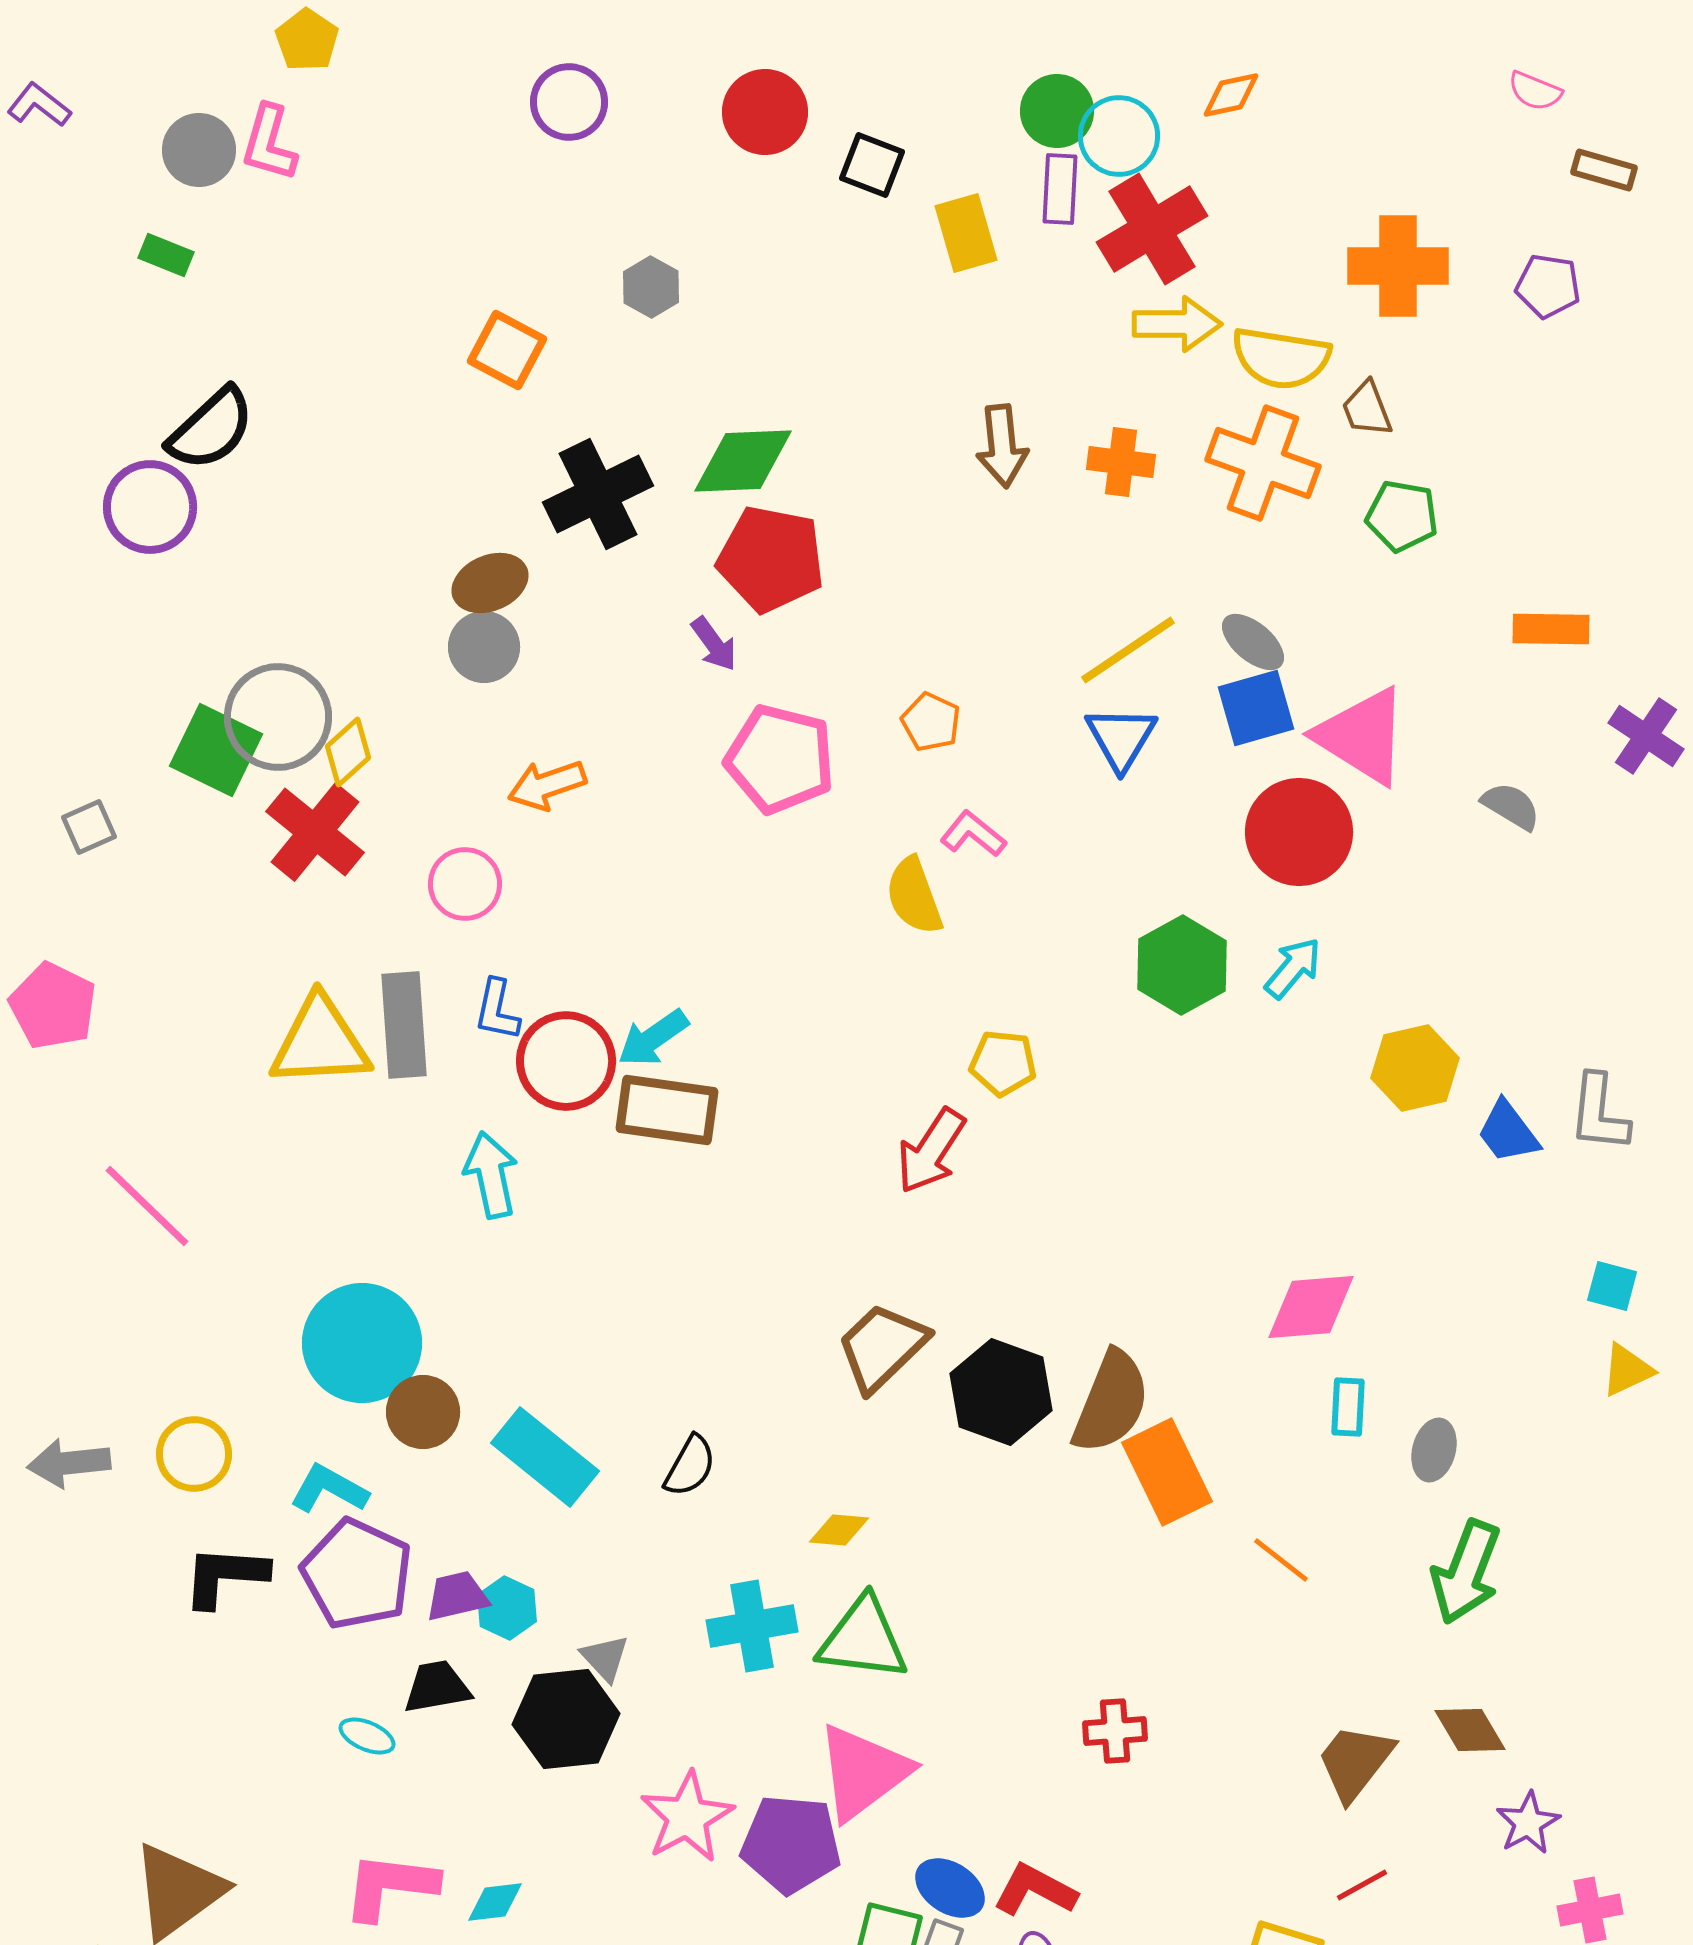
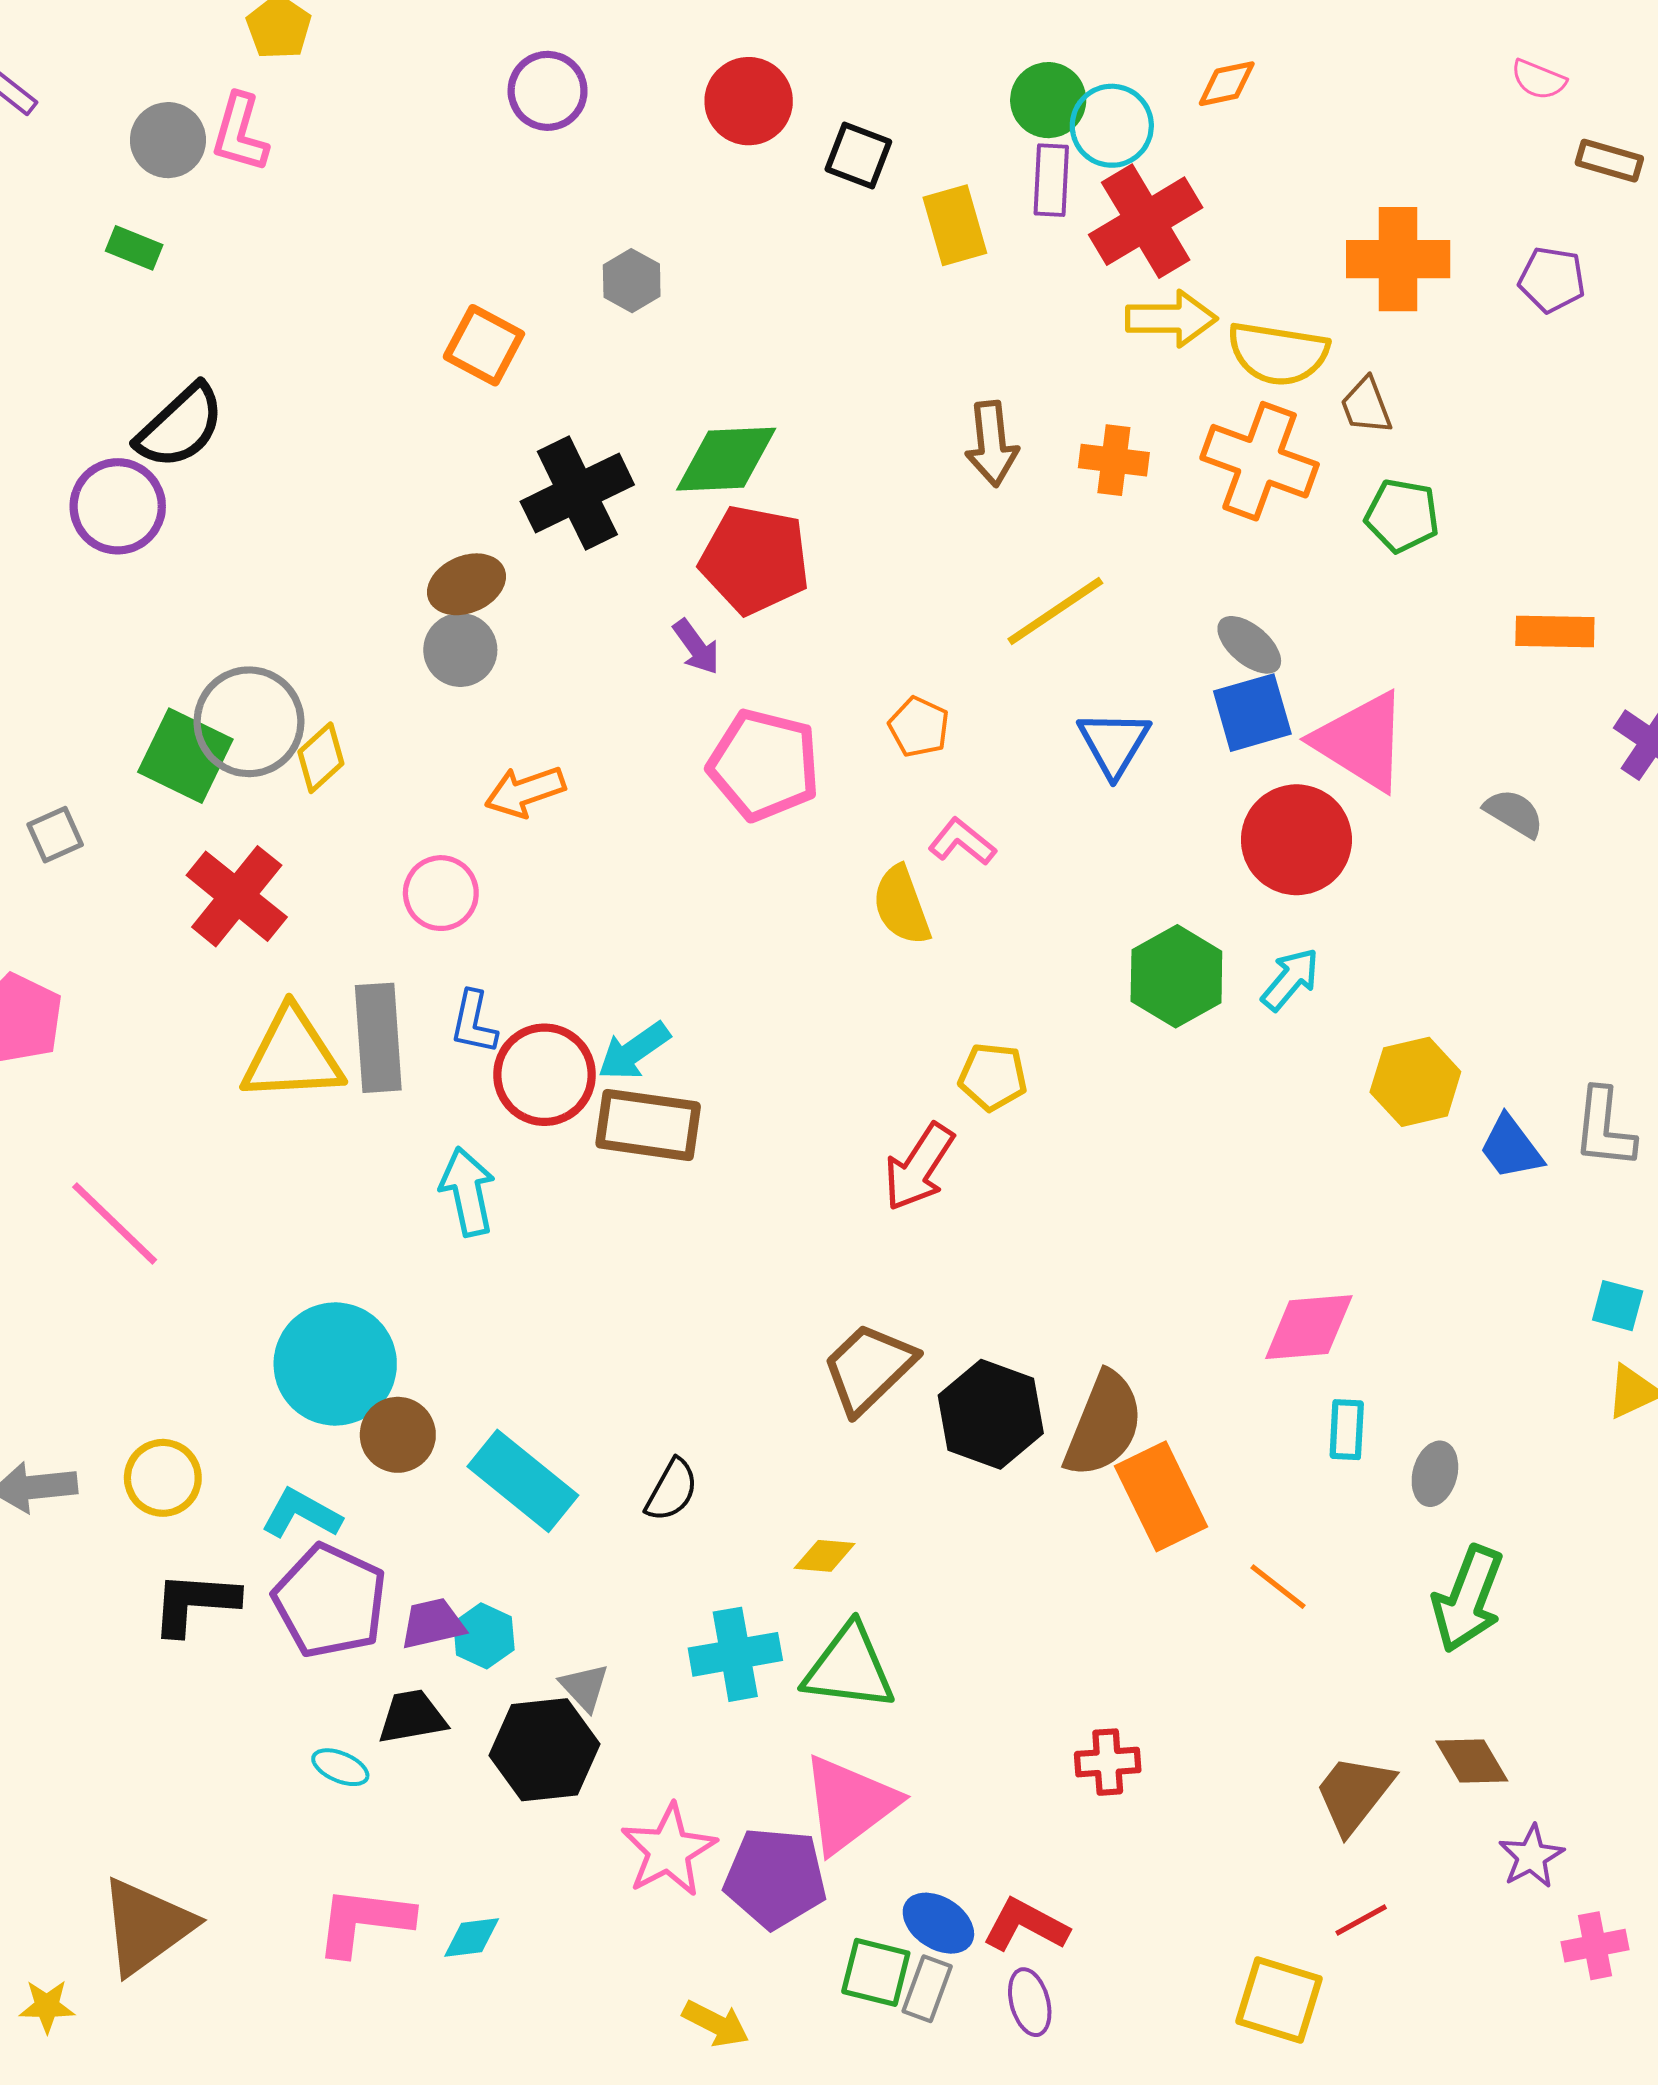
yellow line: (1128, 650) -> (1055, 611), moved
red cross: (315, 832) -> (237, 896), moved

